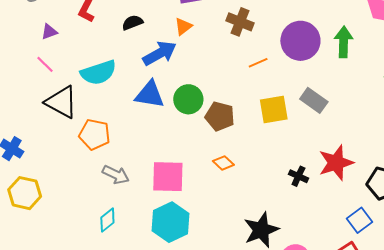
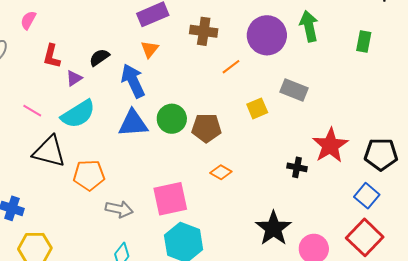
purple triangle: (49, 32) -> (74, 78), moved
blue arrow: (160, 53) -> (133, 81), turned -72
pink line: (45, 64) -> (32, 111), moved
yellow square: (274, 110) -> (257, 108), size x0.7

